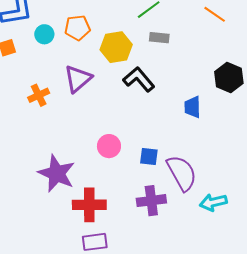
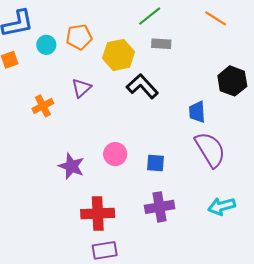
purple triangle: (78, 79) -> (81, 88), size x0.7
purple star: (57, 173) -> (71, 166), moved, size x0.7
purple semicircle: (182, 173) -> (210, 150), moved

